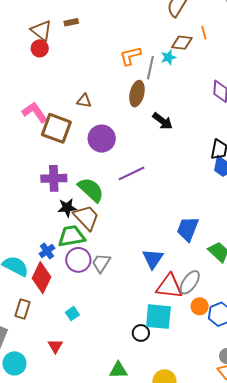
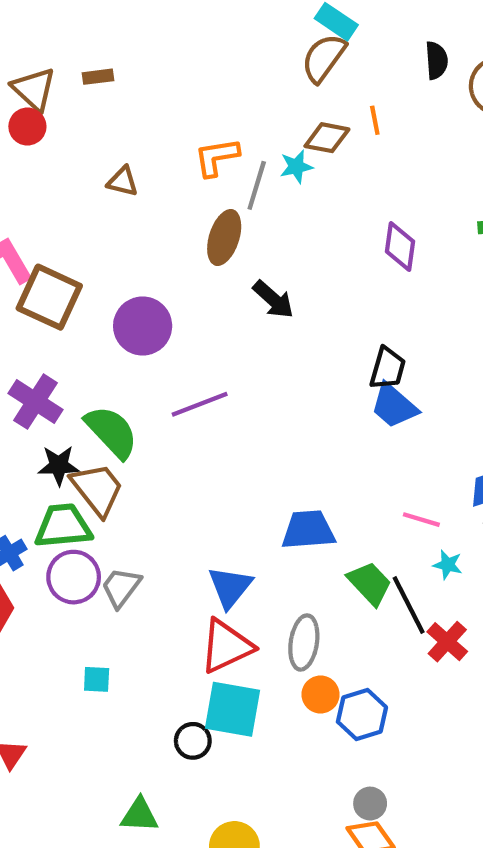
brown triangle: (84, 101) -> (123, 181), moved
purple cross: (54, 178) -> (35, 402), turned 30
blue trapezoid: (188, 229) -> (308, 530), turned 60
gray ellipse: (190, 282) -> (304, 642), turned -30
red triangle: (169, 286) -> (226, 646), moved, turned -36
cyan square: (72, 314) -> (97, 679), moved, turned 32

